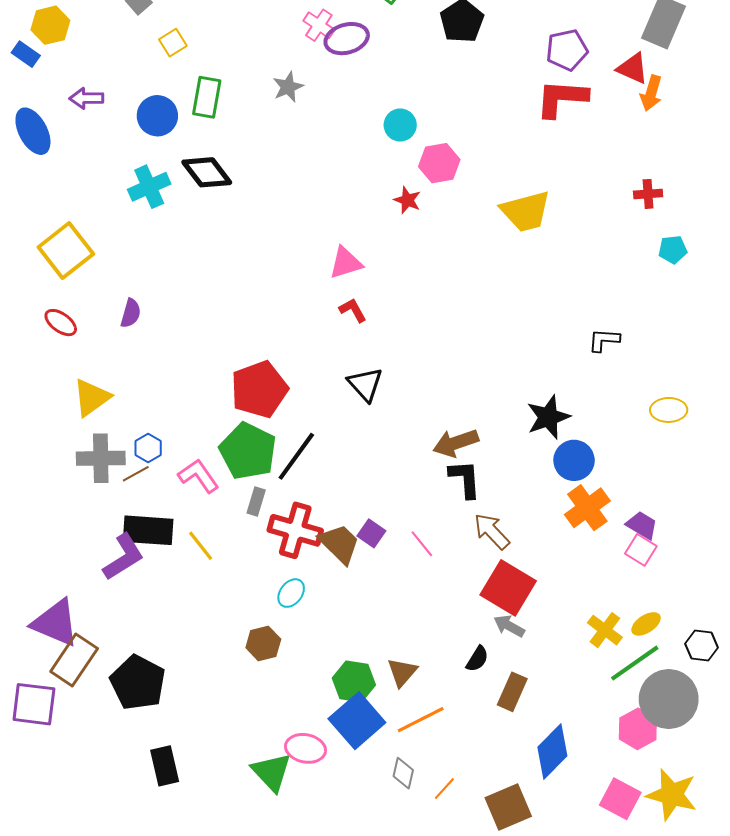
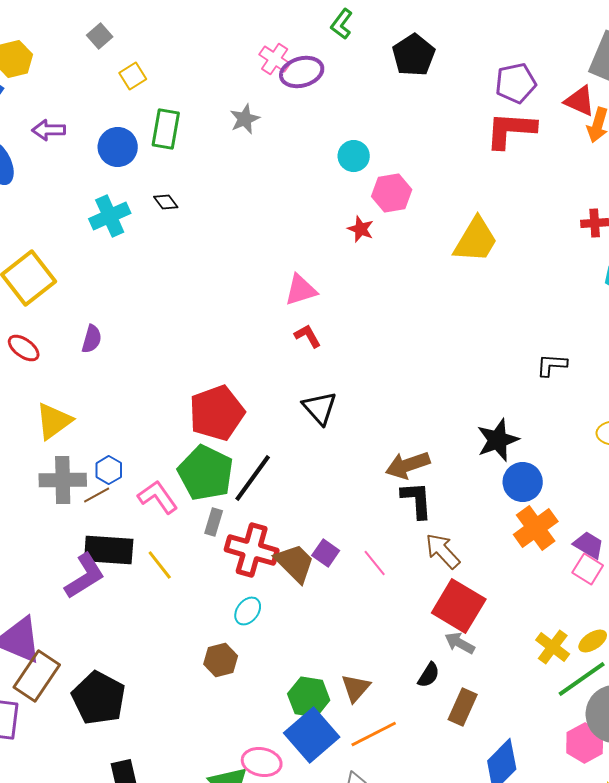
black diamond: (207, 172) -> (166, 202), size x0.5
yellow trapezoid: (526, 211) -> (476, 240), turned -44

